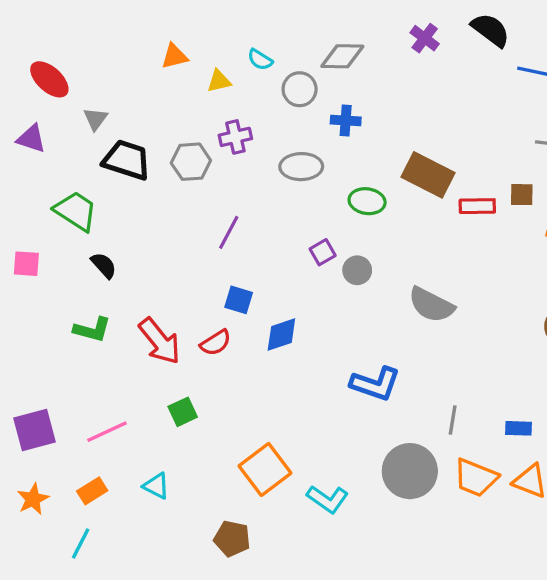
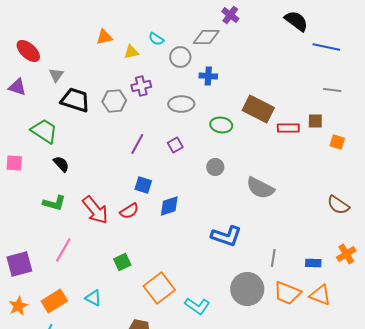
purple cross: (425, 38) -> (230, 15), moved
purple square: (323, 252) -> (175, 145), moved
green square: (183, 412) -> (122, 262), moved
pink line: (107, 432) -> (63, 250), moved, turned -35
orange rectangle: (92, 491) -> (54, 301), size x1.4

